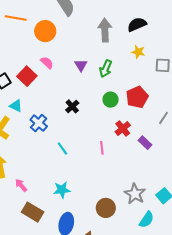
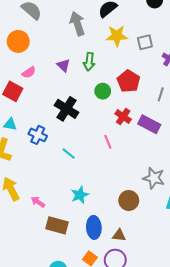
yellow star: (138, 52) -> (117, 36), size x1.5
pink semicircle: (47, 63) -> (29, 72), turned 120
black cross: (72, 106) -> (67, 109), size x1.6
purple rectangle: (145, 143) -> (149, 124), size x1.5

